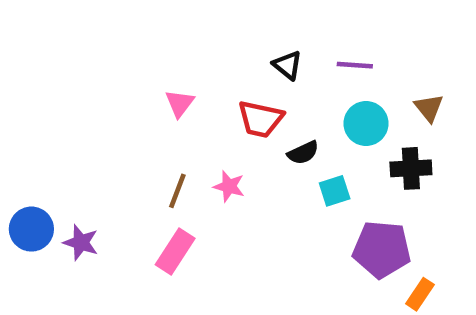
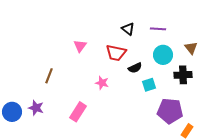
brown line: (177, 191) -> (49, 76), moved
blue circle: (31, 229) -> (12, 112), moved

